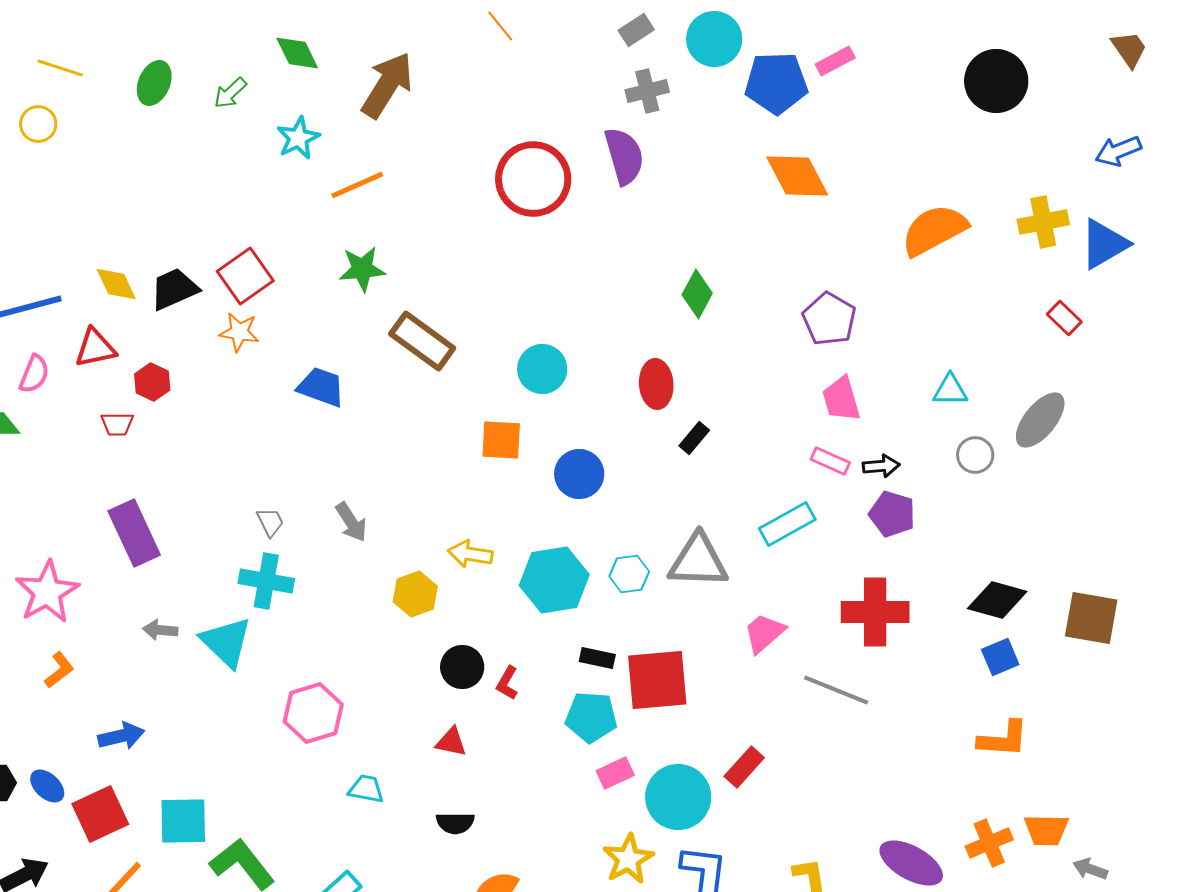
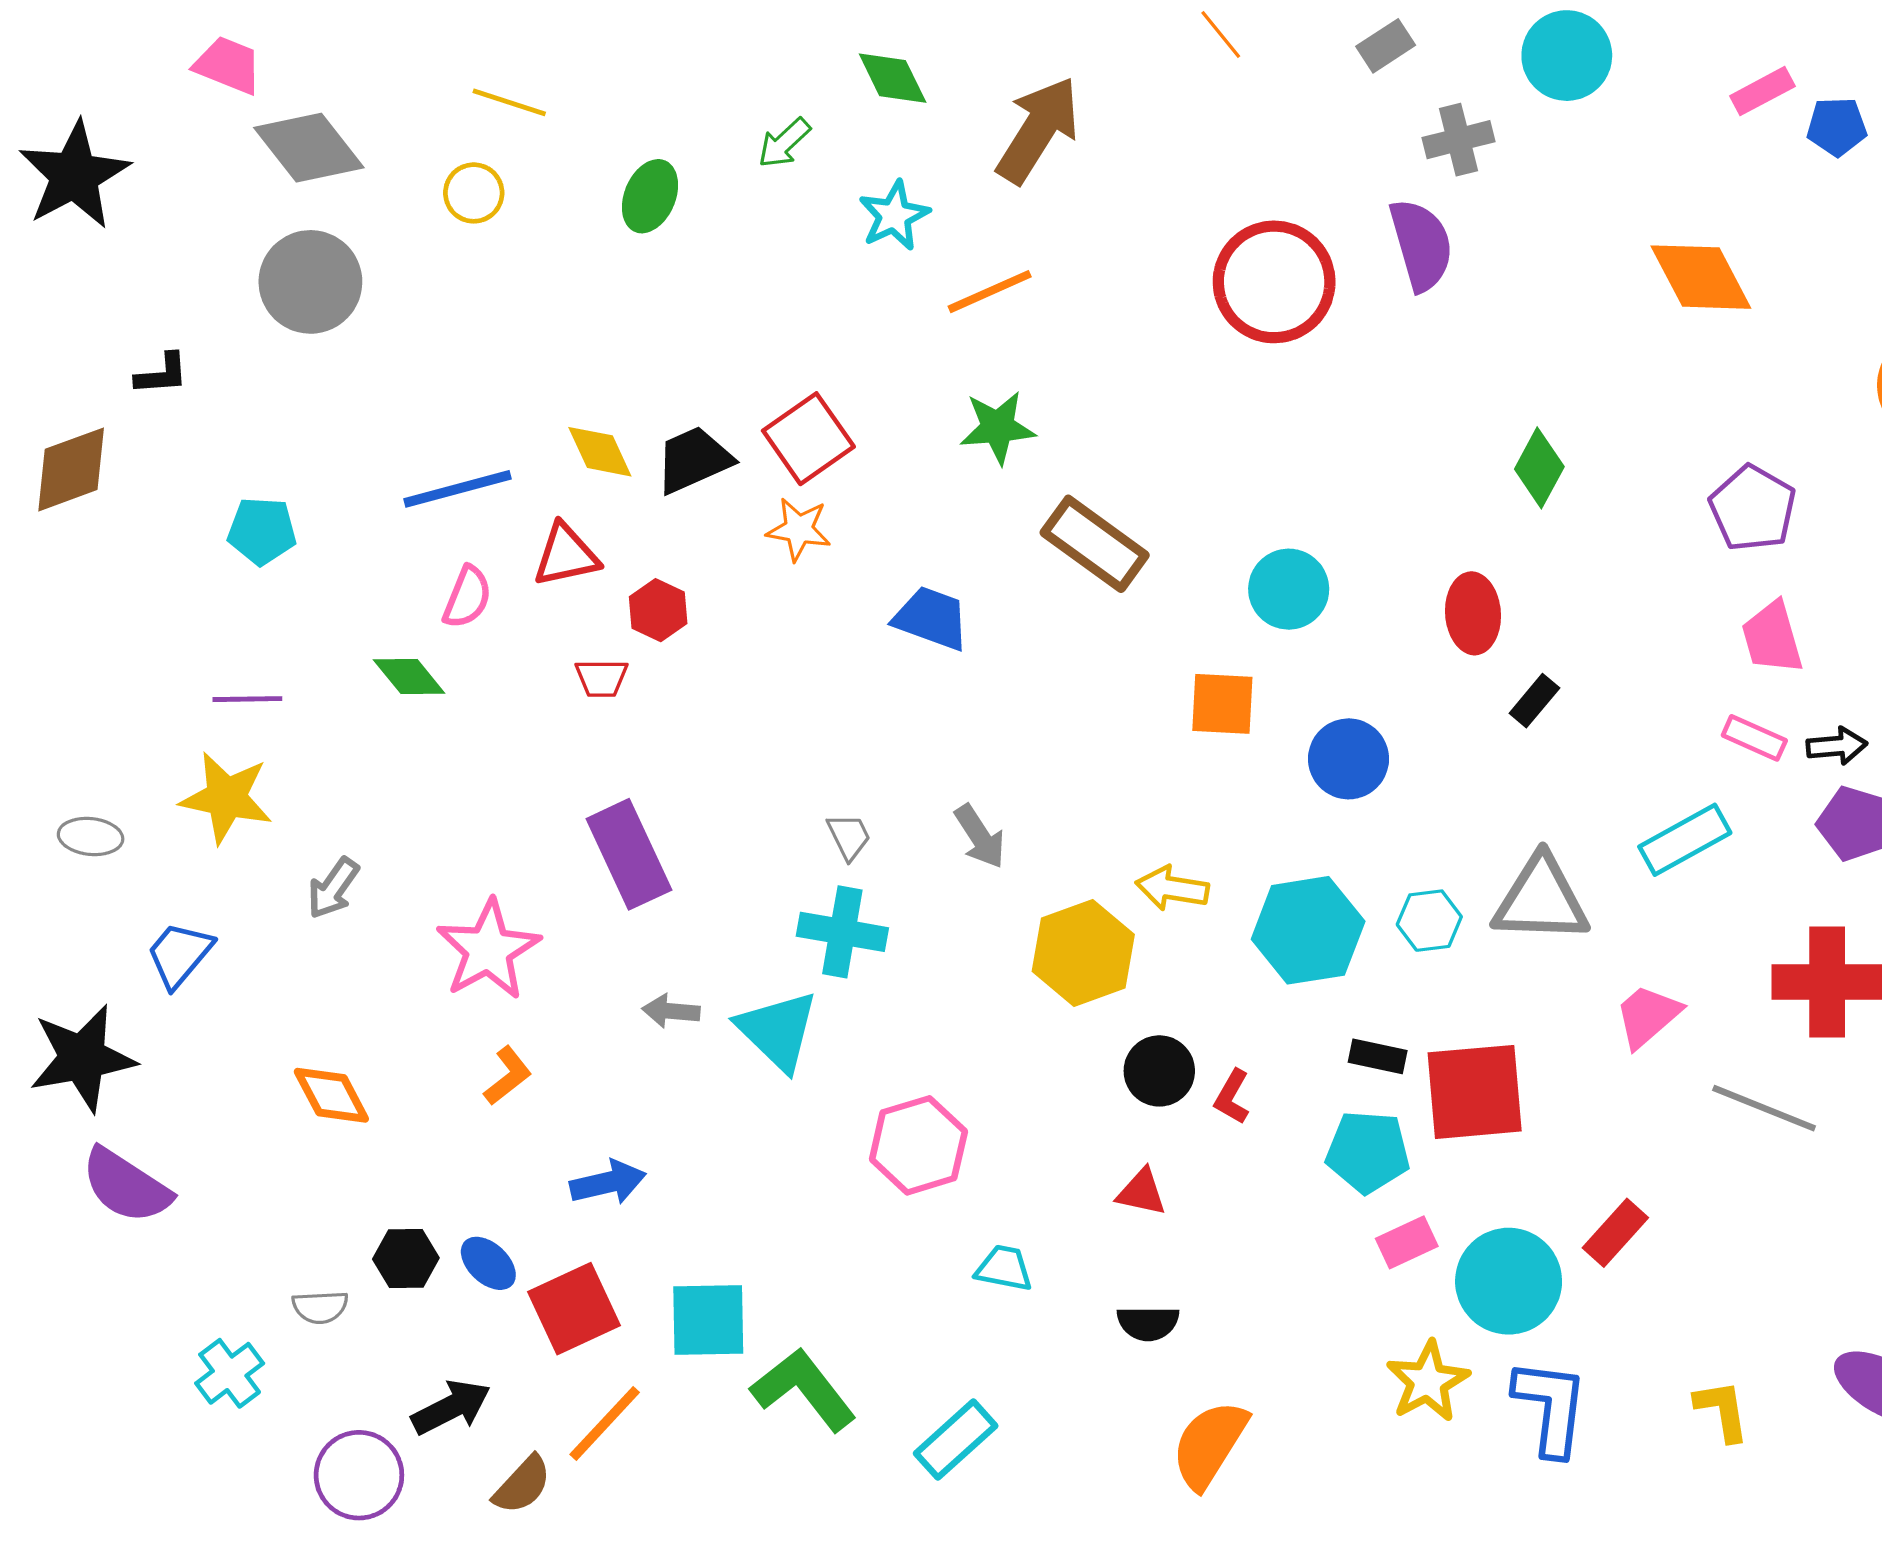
gray rectangle: (636, 30) -> (1386, 46), moved
green ellipse: (154, 83) -> (650, 196), moved
blue pentagon: (776, 83) -> (1837, 127), moved, size x0.6
yellow hexagon: (415, 594) -> (1083, 953), size x1.4

